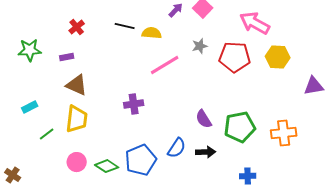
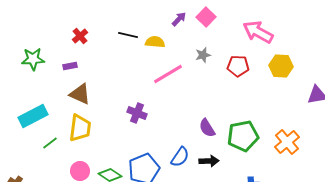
red pentagon: (235, 57) -> (238, 66), size x0.7
purple cross: (134, 104) -> (137, 113), turned 30
cyan rectangle: (30, 107) -> (33, 116), size x1.8
orange cross: (284, 133) -> (287, 142), turned -35

